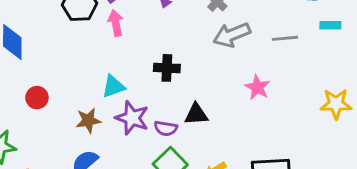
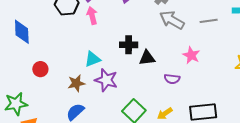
gray arrow: (232, 35) -> (172, 20), turned 55
black triangle: (196, 114) -> (147, 58), moved
purple semicircle: (166, 128) -> (172, 79), moved

